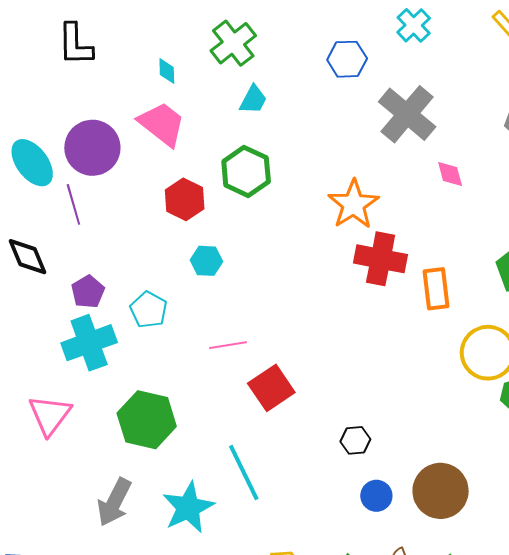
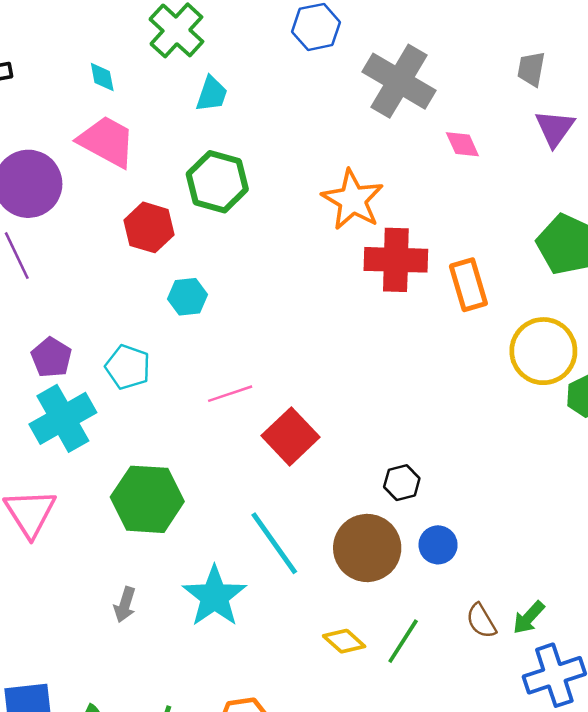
brown circle: (441, 491) -> (367, 548), moved
gray arrow: (114, 502) -> (125, 605), size x0.6

